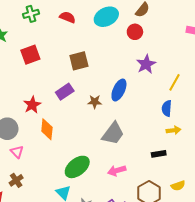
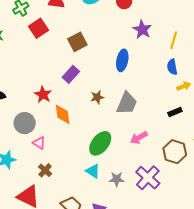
red square: (30, 55) -> (39, 28), moved
brown star: (95, 102) -> (97, 97), moved

